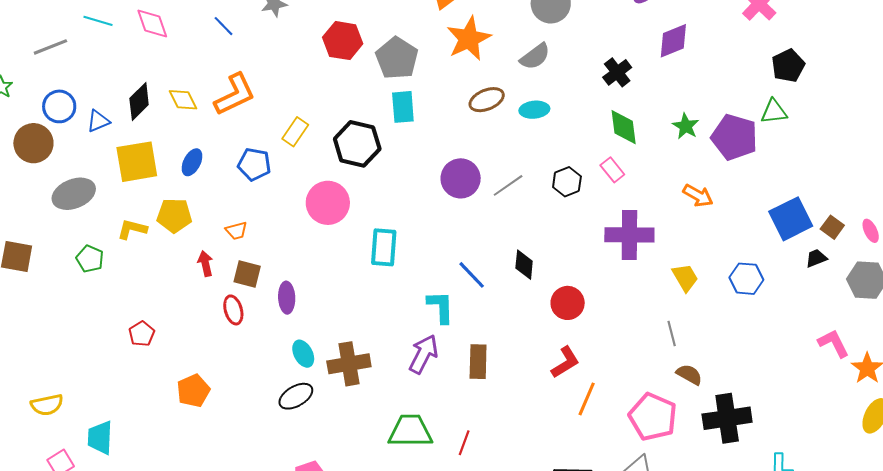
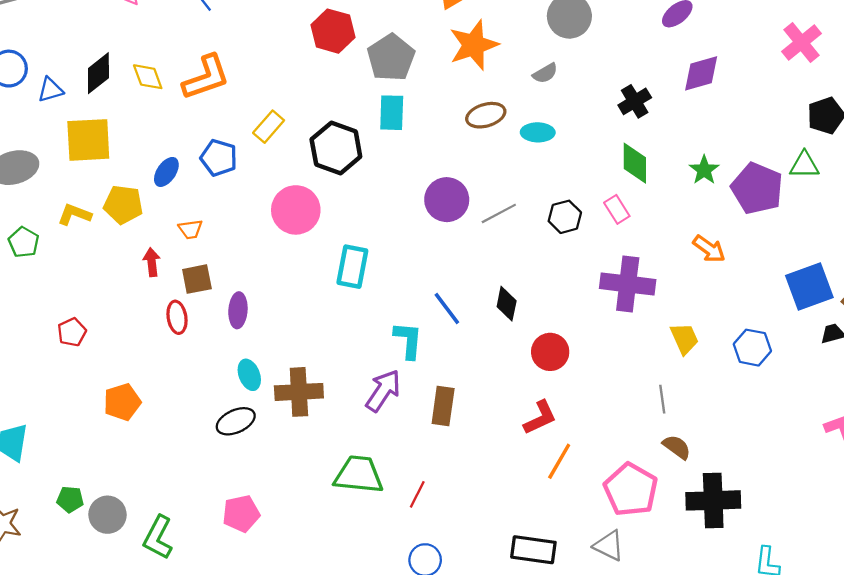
gray semicircle: (535, 57) -> (545, 73), size x0.7
blue ellipse: (192, 162) -> (166, 172), moved
brown square: (247, 274) -> (197, 279), turned -32

